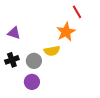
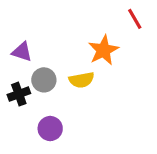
red line: (77, 12) -> (135, 19), moved
gray circle: (34, 61) -> (44, 80), moved

